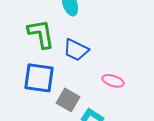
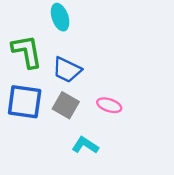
gray square: (68, 100) -> (66, 105), moved

